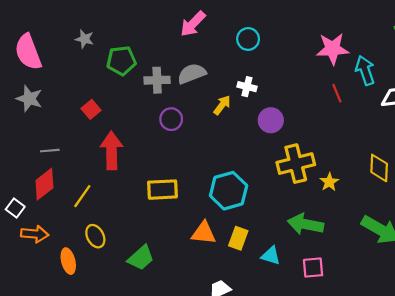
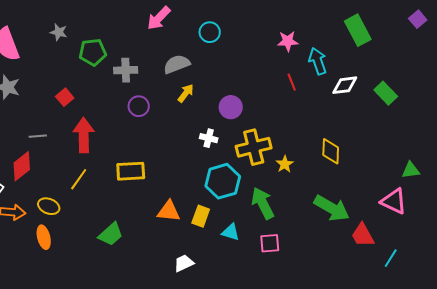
pink star: (333, 49) -> (288, 41), size x0.7
gray semicircle: (192, 74) -> (177, 64), moved
white cross: (247, 87) -> (209, 138), moved
gray line: (50, 151) -> (38, 136), moved
cyan hexagon: (229, 191) -> (223, 181), moved
yellow line: (82, 196) -> (79, 179), moved
green arrow: (305, 224) -> (263, 203), turned 52
yellow ellipse: (95, 236) -> (49, 206), moved, turned -40

